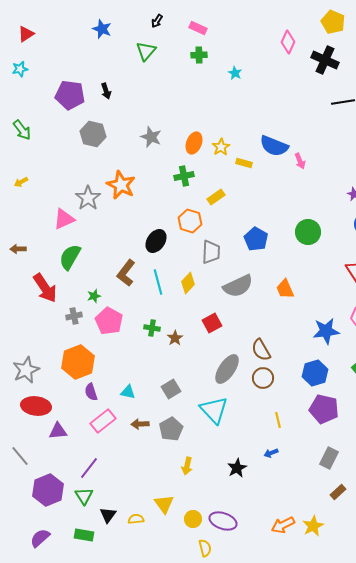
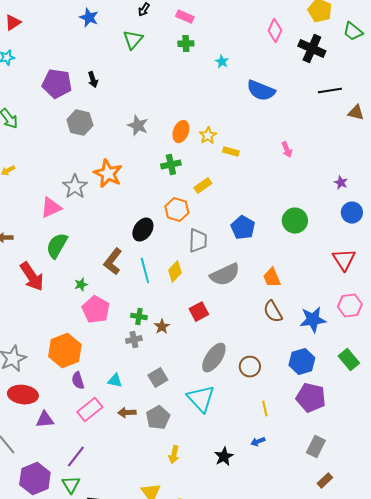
blue semicircle: (274, 146) -> (261, 91), moved
gray cross: (74, 316) -> (134, 340), moved
brown semicircle: (261, 350) -> (273, 312), moved

